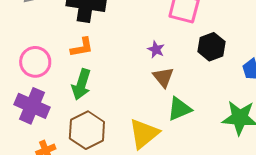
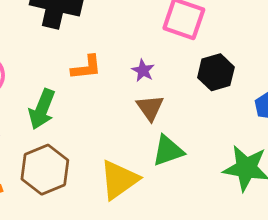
orange L-shape: (82, 47) -> (86, 67), moved

